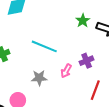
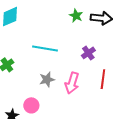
pink arrow: (66, 71) -> (72, 83), moved, size x1.5

